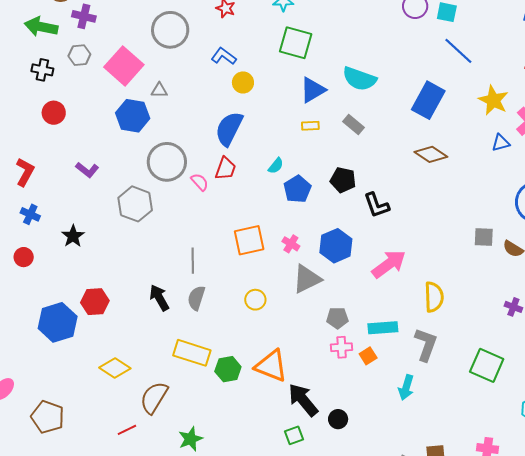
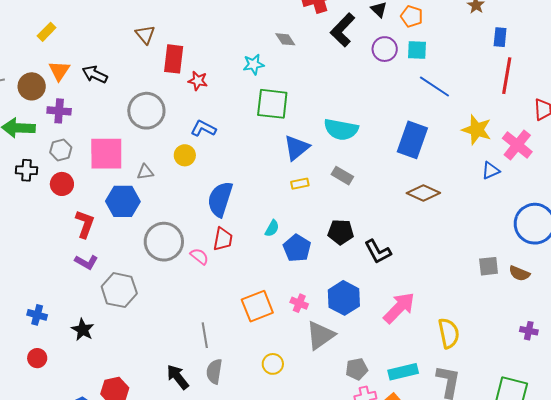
pink square: (124, 66) -> (106, 154), turned -33
yellow circle: (243, 82) -> (185, 155), moved
red circle: (54, 113) -> (62, 184), moved
red L-shape: (25, 172) -> (85, 224), moved
gray hexagon: (135, 204) -> (119, 290), moved

